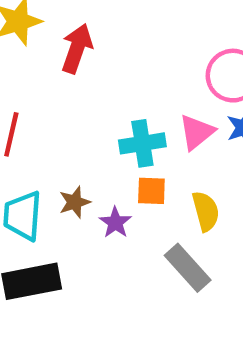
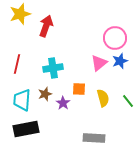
cyan cross: (142, 143) -> (53, 68), moved
gray rectangle: (188, 268) -> (94, 138), moved, turned -45

